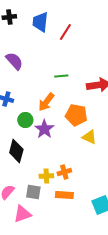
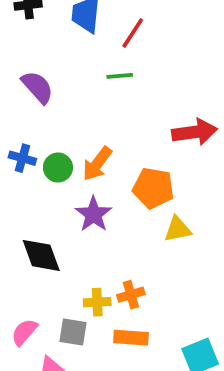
green line: (61, 76) -> (120, 76), moved
green circle: (25, 120) -> (58, 168), moved
yellow triangle: (89, 137) -> (178, 229), turned -35
black diamond: (16, 151) -> (41, 255), turned -35

